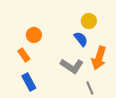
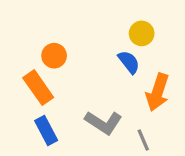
orange rectangle: (24, 55) -> (38, 88), size x1.5
gray L-shape: (72, 66) -> (103, 123), moved

